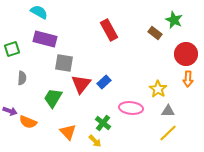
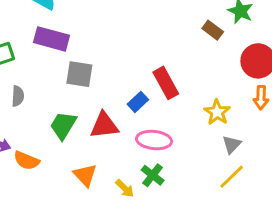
red rectangle: (109, 30) -> (166, 83), moved
red triangle: (81, 84) -> (104, 125), moved, turned 45
pink ellipse: (131, 108) -> (154, 140), moved
gray triangle: (168, 111) -> (232, 144), turned -48
green cross: (103, 123) -> (153, 175), moved

